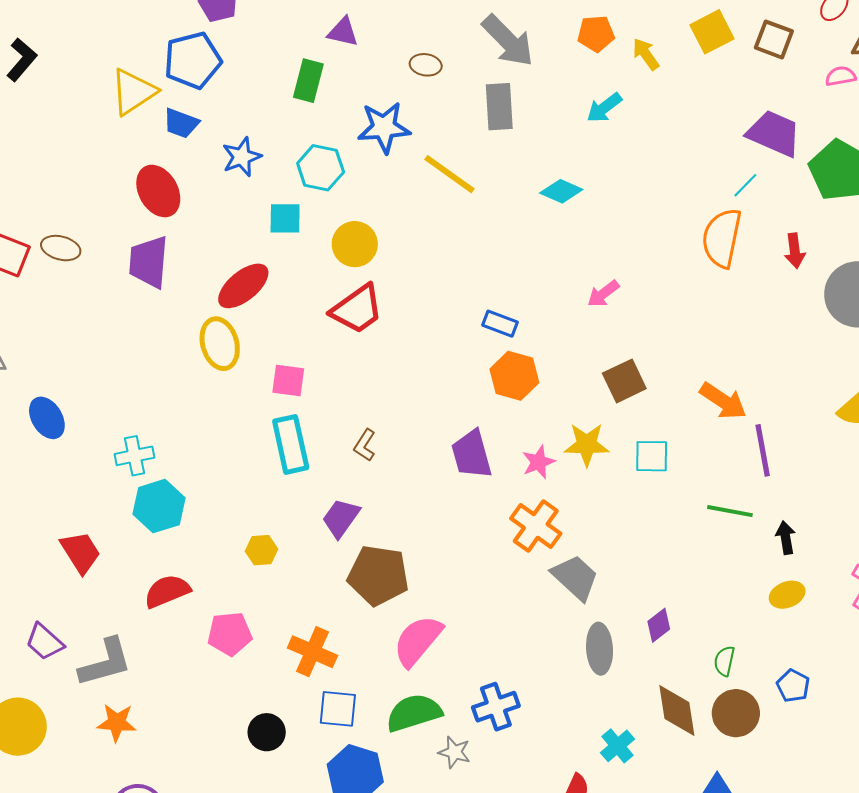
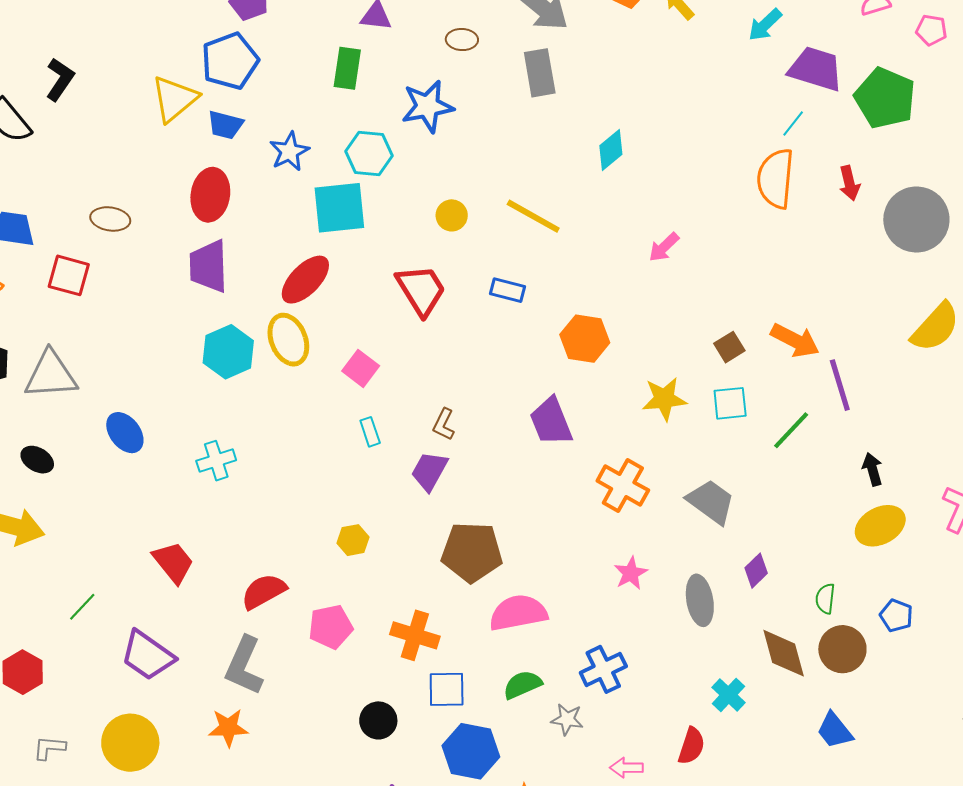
cyan arrow: (604, 108) -> (765, 25), moved
yellow line: (449, 174) -> (533, 216), moved
red ellipse: (158, 191) -> (210, 195), turned 45
cyan diamond: (561, 191) -> (611, 150), turned -57
cyan square: (285, 218) -> (339, 208), size x1.6
yellow circle: (355, 244) -> (452, 215), moved, size x0.7
brown ellipse: (61, 248) -> (110, 219), moved
red trapezoid: (357, 309) -> (421, 290), turned -80
blue rectangle: (500, 324) -> (507, 290), moved
pink square: (288, 380) -> (361, 368), turned 36
brown square: (624, 381) -> (729, 347), moved, size x0.7
cyan rectangle: (291, 444) -> (370, 432), size x0.5
pink star: (538, 462) -> (631, 573), moved
cyan hexagon: (159, 506) -> (228, 352), moved
green line: (730, 511) -> (791, 430), moved, turned -51
purple trapezoid: (341, 518) -> (429, 471), moved
gray trapezoid: (575, 577) -> (711, 502), moved
yellow ellipse: (787, 595) -> (880, 526), size x1.4
pink semicircle: (418, 641) -> (518, 613), turned 46
purple trapezoid: (45, 642) -> (148, 655), size x1.4
gray L-shape: (105, 663) -> (244, 666), moved, turned 136
green semicircle: (414, 713) -> (522, 685), size x0.7

